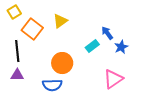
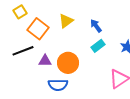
blue arrow: (107, 33) -> (96, 26), moved
black line: (17, 51) -> (23, 51), turned 75
purple triangle: (17, 75) -> (45, 61), moved

